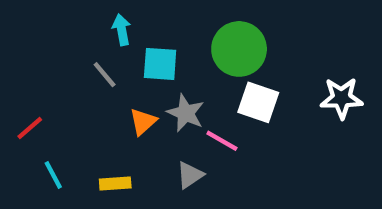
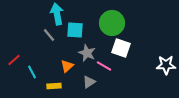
cyan arrow: (122, 30) -> (57, 14), size x1.5
white star: (342, 98) -> (166, 65), moved
orange triangle: (143, 122) -> (67, 66), moved
cyan line: (53, 175) -> (32, 72), moved

